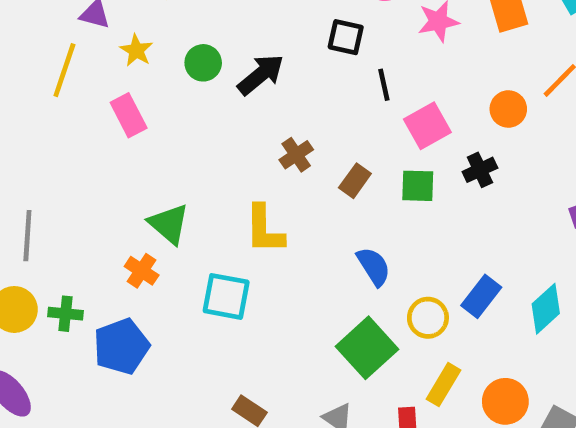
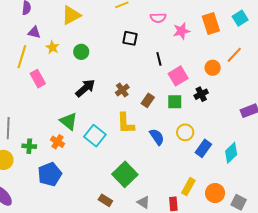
black square: (346, 37) -> (130, 38), moved
black arrow: (261, 75) -> (85, 88), moved
pink rectangle: (129, 115) -> (38, 79), moved
yellow L-shape: (264, 229) -> (126, 123), moved
cyan square: (226, 296) -> (95, 136), moved, turned 30
green cross: (65, 314) -> (29, 146), moved
yellow circle: (428, 318) -> (185, 132), moved
green square: (367, 348) -> (125, 174), moved

